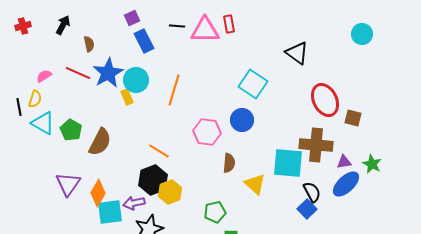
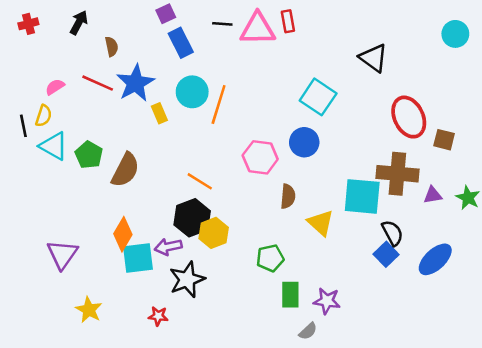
cyan circle: (136, 80) -> (192, 92), moved
purple triangle: (68, 184) -> (62, 254), moved
blue ellipse: (346, 184) -> (435, 259), moved

